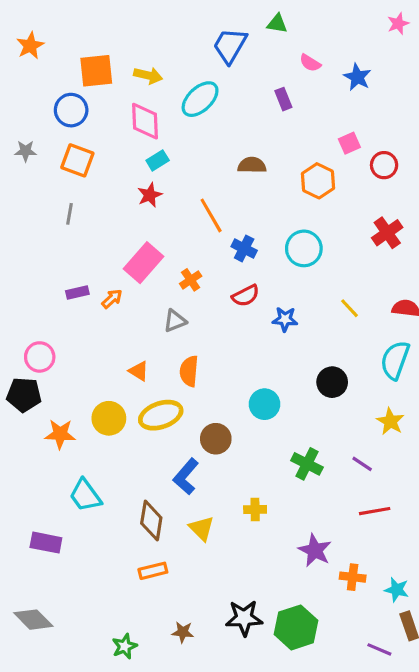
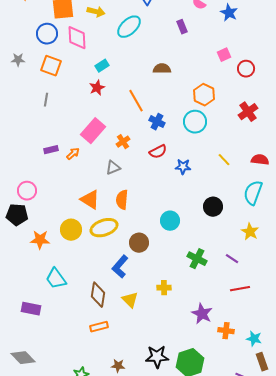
pink diamond: (145, 121) -> (77, 38), moved
orange hexagon: (318, 181) -> (204, 95), moved
orange triangle: (139, 371) -> (90, 200), size x1.5

